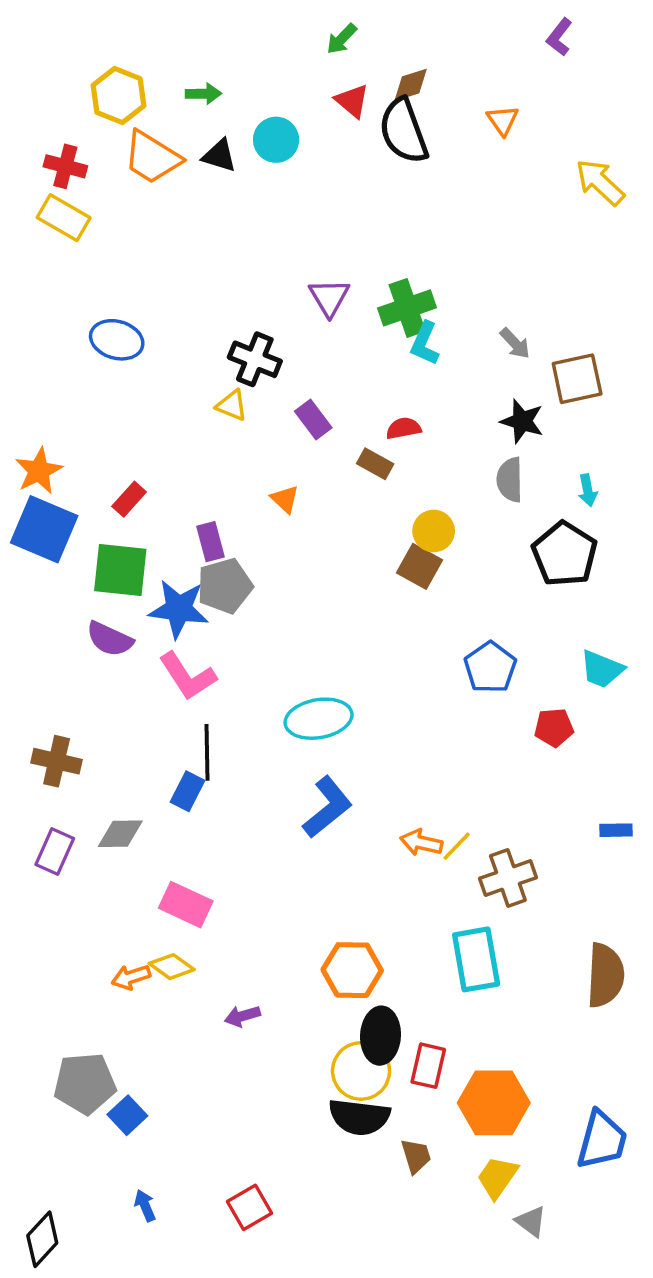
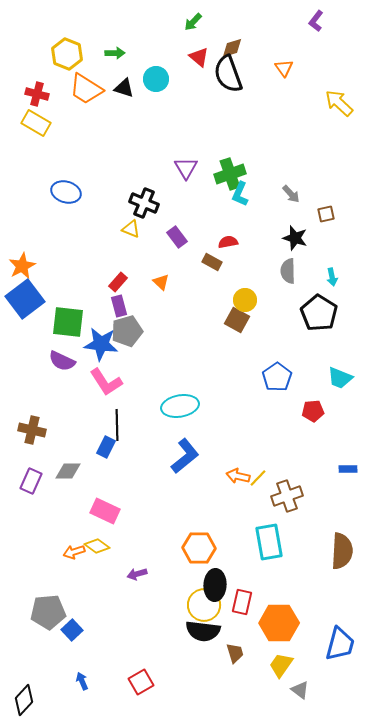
brown square: (577, 379) -> (326, 214), size x0.6
red rectangle: (129, 499) -> (118, 282), moved
blue square: (44, 529) -> (25, 299), turned 30

